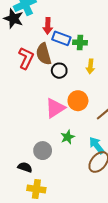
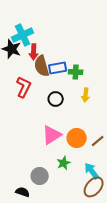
red arrow: (48, 26) -> (34, 52), moved
blue rectangle: (61, 38) -> (58, 68), turned -30
brown semicircle: (44, 54) -> (42, 66), moved
orange circle: (78, 101) -> (77, 138), moved

